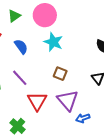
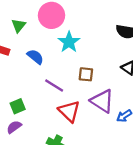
cyan star: (53, 42) -> (69, 42), turned 30
purple line: (20, 78) -> (54, 85), moved

